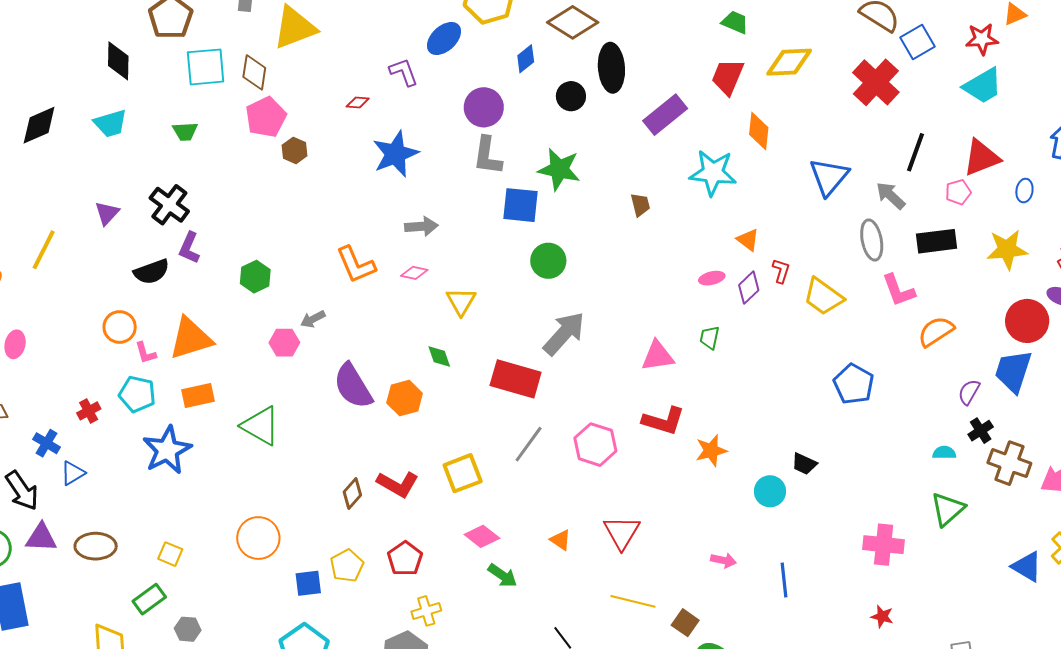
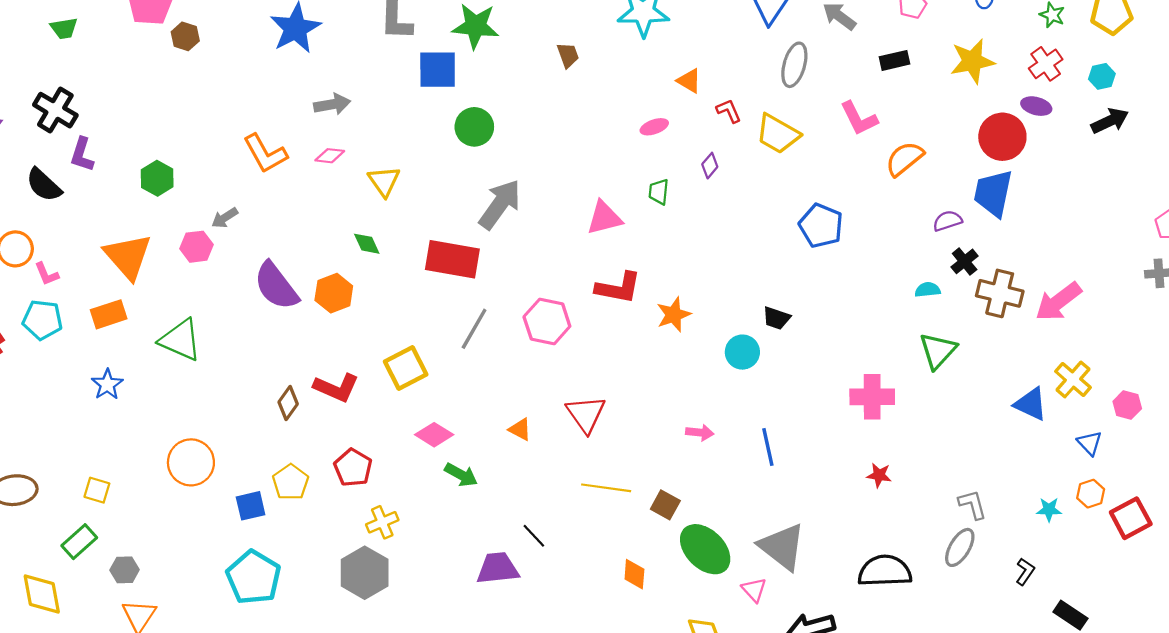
gray ellipse: (872, 240) -> (794, 65), moved, turned 33
black rectangle: (936, 241) -> (894, 60), size x0.7
red L-shape: (781, 271) -> (729, 111), turned -35
black semicircle: (152, 272) -> (44, 185), turned 69
purple diamond: (749, 288) -> (710, 166), moved, size x0.7
orange triangle: (191, 338) -> (128, 256), moved, turned -48
purple semicircle: (969, 392) -> (947, 221), turned 48
blue star: (167, 450) -> (107, 384), moved, size x0.6

